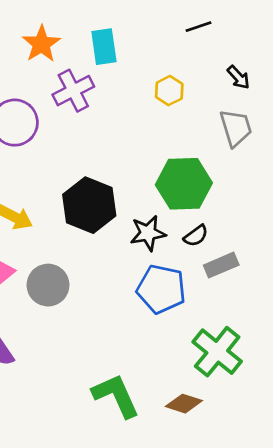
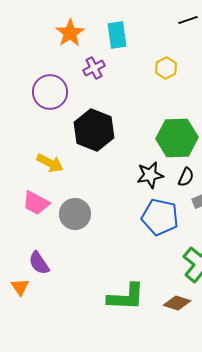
purple cross: (73, 91) -> (94, 68), size x0.7
black hexagon: (89, 205) -> (94, 130), moved
black semicircle: (196, 236) -> (186, 177), turned -30
green L-shape: (116, 396) -> (126, 297), turned 117

